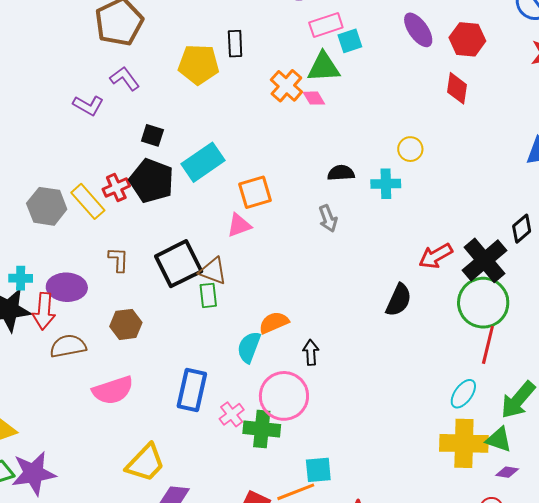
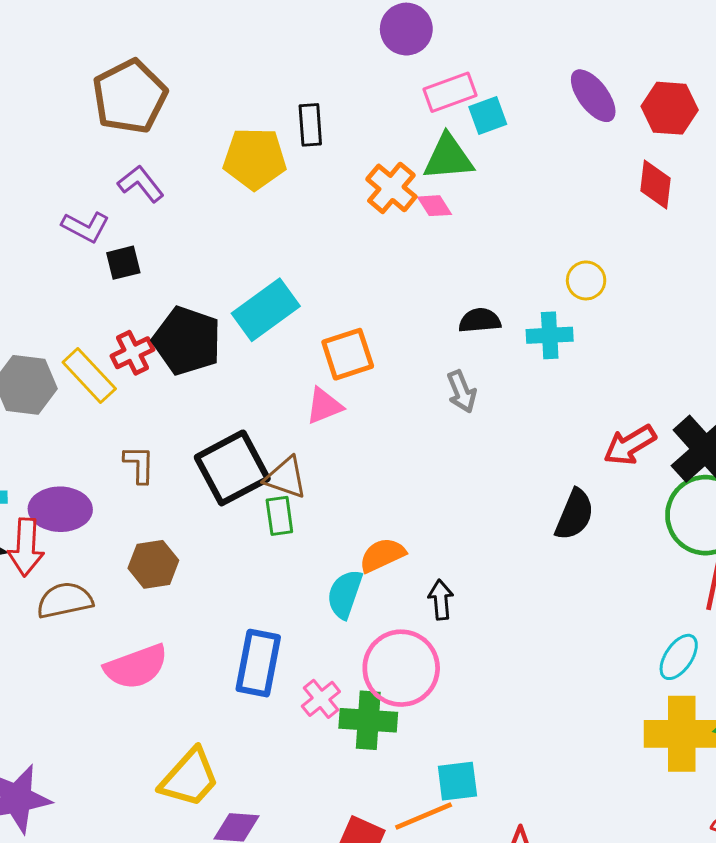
black square: (152, 135) -> (123, 263), moved, turned -30

